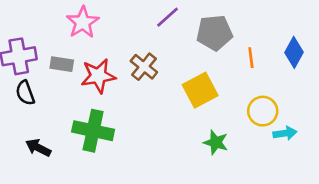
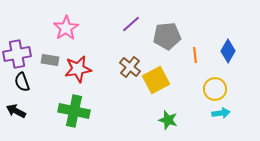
brown cross: (144, 67) -> (130, 67), moved
yellow circle: (263, 111) -> (215, 89), moved
black arrow: (38, 148) -> (16, 111), moved

